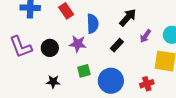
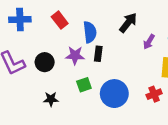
black rectangle: (117, 45) -> (98, 54), moved, turned -32

